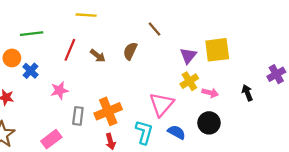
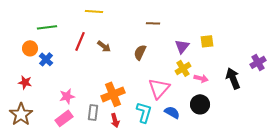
brown line: (155, 29) -> (153, 23), turned -48
yellow square: (217, 50) -> (207, 41), size x0.6
brown semicircle: (130, 51) -> (140, 52), moved
pink star: (59, 90) -> (67, 96), moved
black arrow: (247, 93) -> (233, 78), size x1.5
gray rectangle: (78, 116) -> (93, 112), moved

